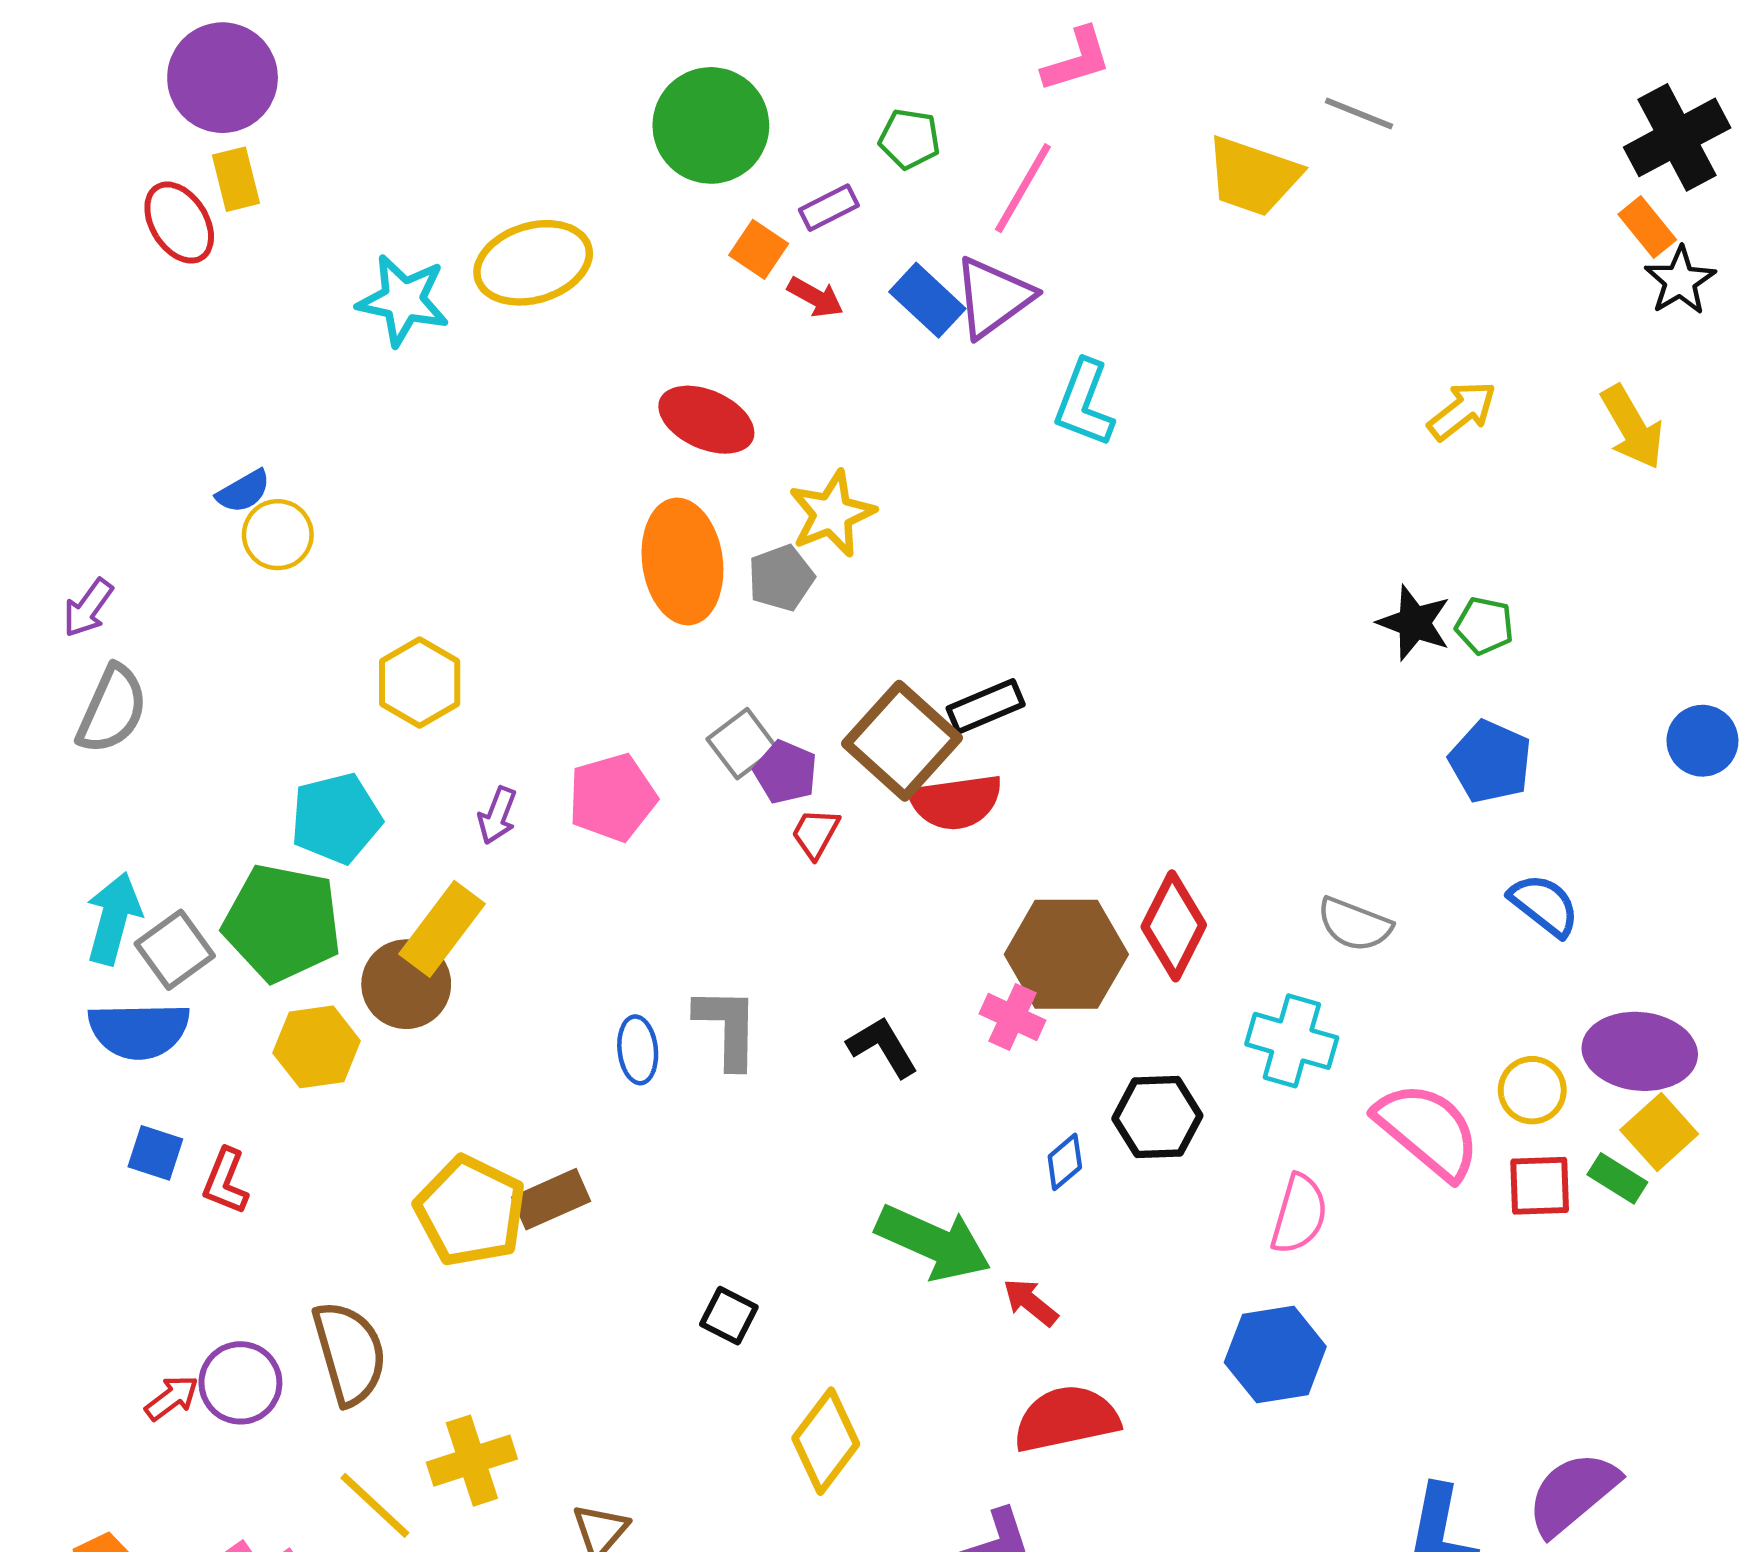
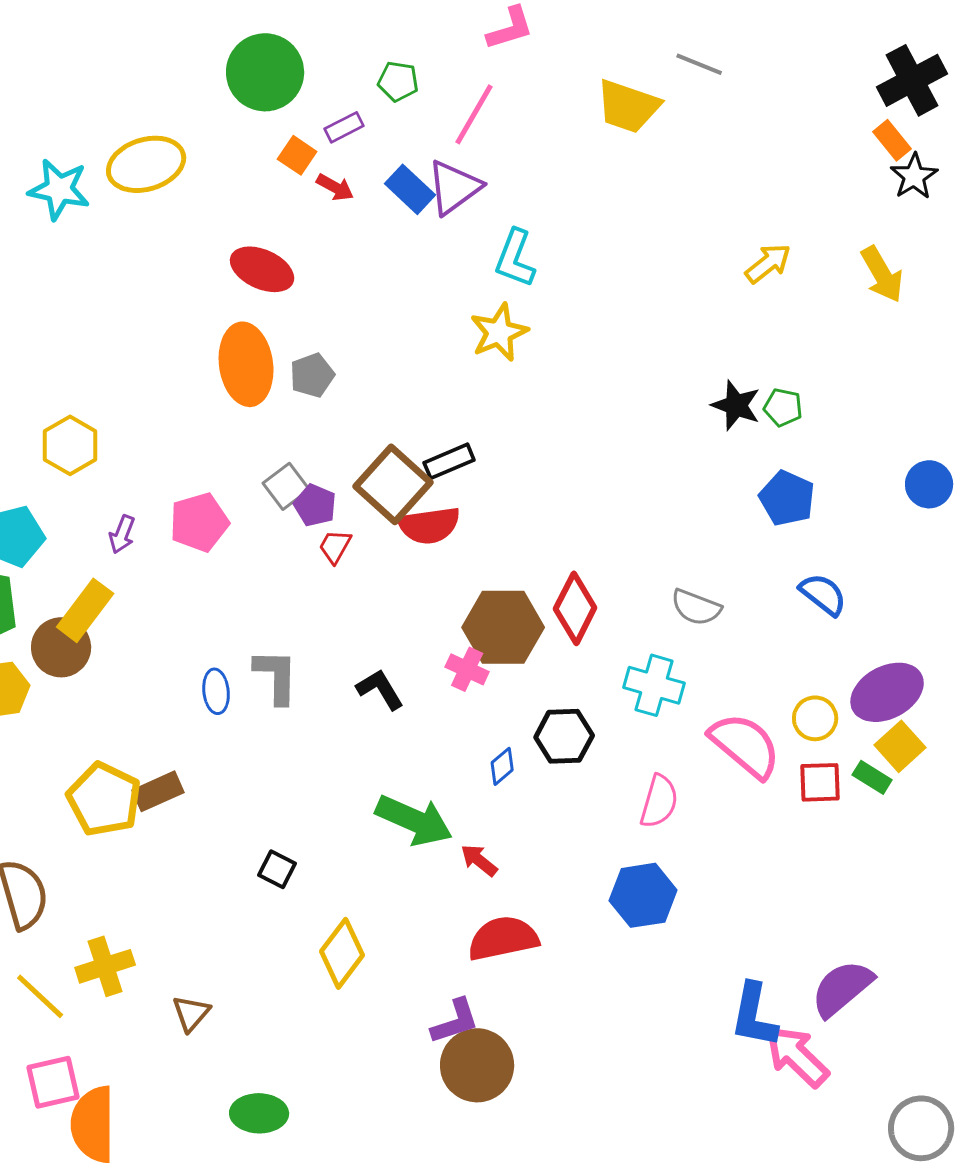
yellow star: (832, 514) -> (499, 332), moved
purple ellipse: (1640, 1051) -> (887, 692), turned -34

